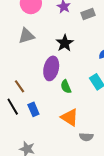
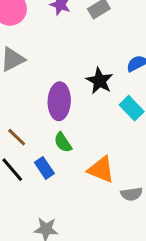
black star: (65, 43) -> (100, 81), moved
green semicircle: (66, 87) -> (63, 142), moved

